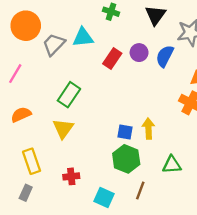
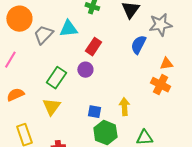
purple circle: (139, 53) -> (85, 70), moved
blue square: (125, 132) -> (94, 112), moved

